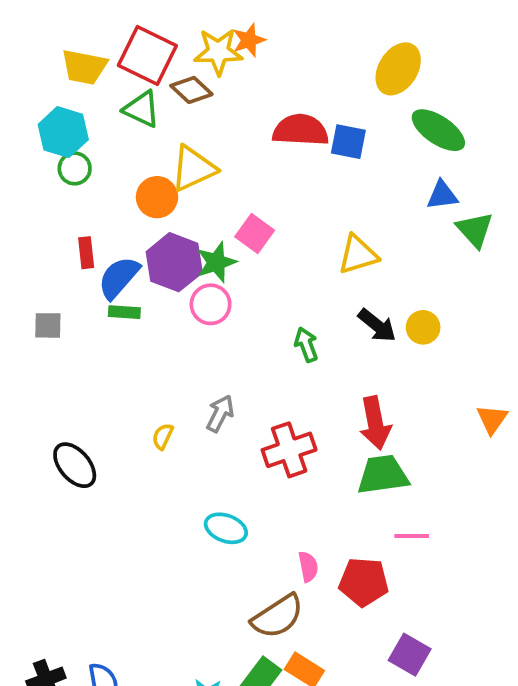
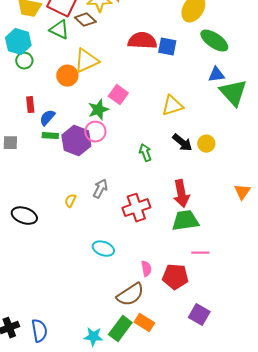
green triangle: (475, 230) -> (233, 93), size x1.4
purple hexagon: (174, 262) -> (76, 141), moved
blue semicircle: (119, 278) -> (47, 118), size x0.7
black ellipse: (75, 465) -> (24, 216), turned -30

